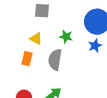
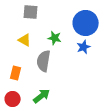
orange rectangle: (27, 59) -> (16, 73), moved

